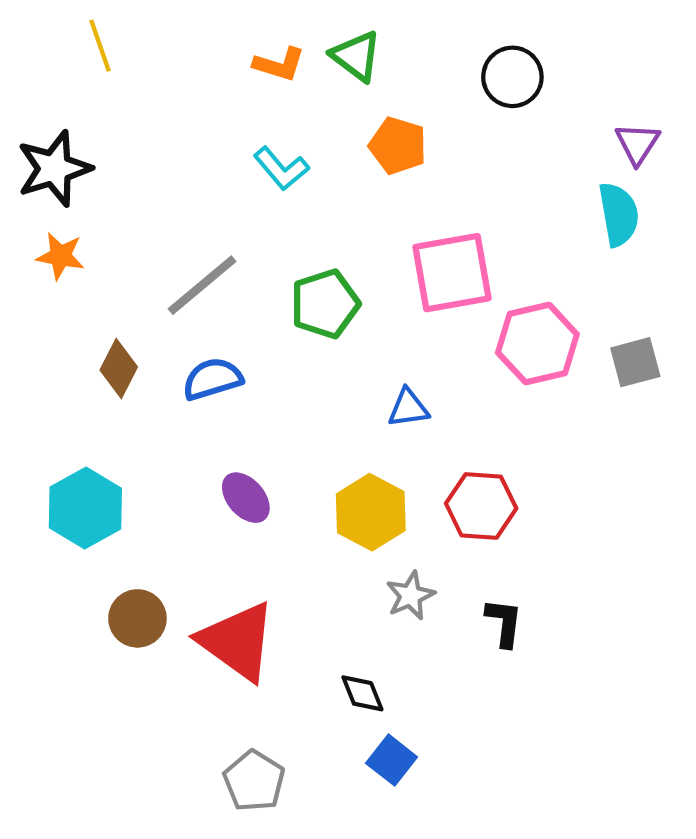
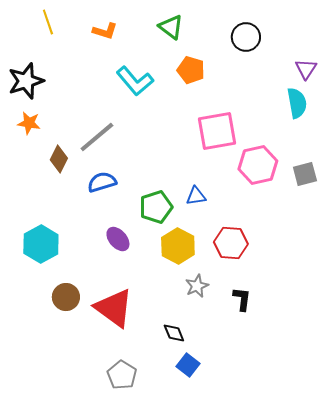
orange L-shape: (279, 64) -> (105, 31), moved
cyan L-shape: (281, 169) -> (135, 81), size x1.4
green pentagon: (325, 304) -> (156, 207), moved
brown diamond: (119, 368) -> (59, 159), moved

